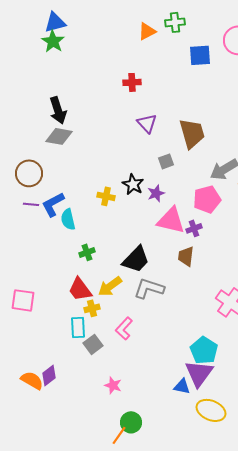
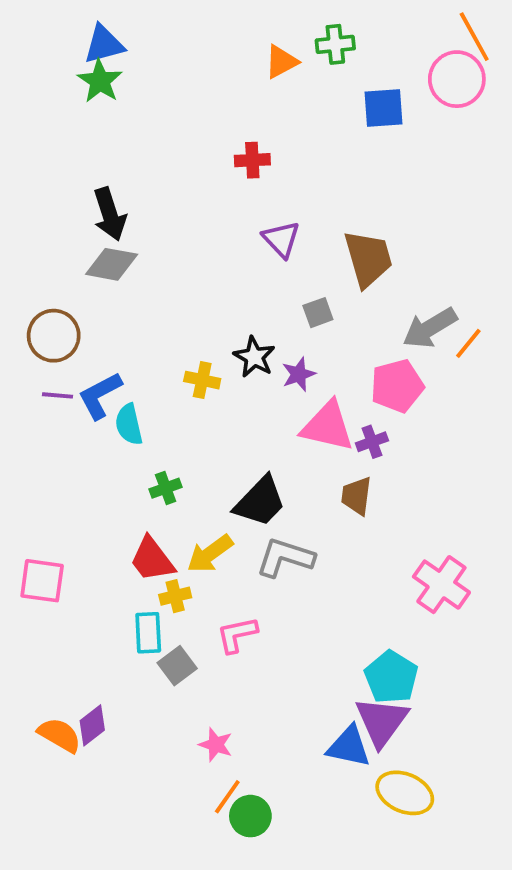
pink L-shape: (124, 328) -> (237, 635), turned 35
blue triangle: (182, 386) -> (349, 747), size x1.4
orange line: (119, 435) -> (227, 797), moved

